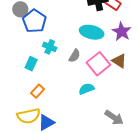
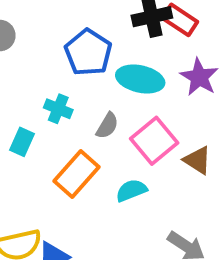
blue pentagon: (34, 21) -> (88, 53), moved
brown triangle: (119, 61) -> (197, 160), moved
orange rectangle: (37, 91) -> (76, 174), moved, size x1.6

